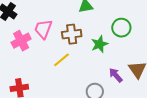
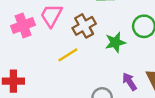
brown cross: (72, 34) -> (84, 26), turned -30

